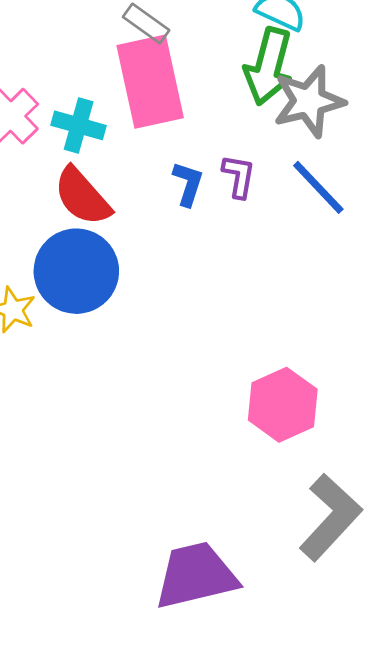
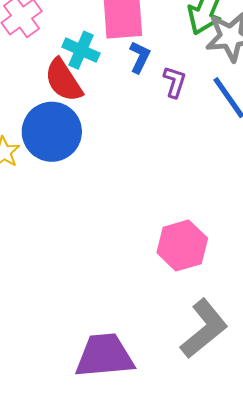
cyan cross: (79, 125) -> (81, 50), moved
blue L-shape: (188, 184) -> (140, 57), moved

